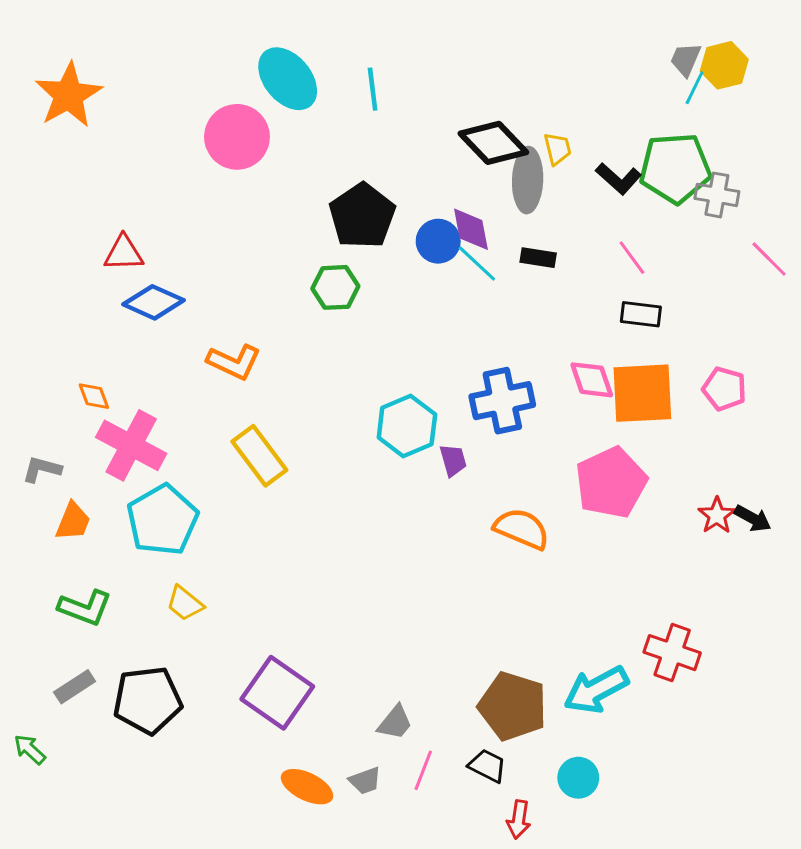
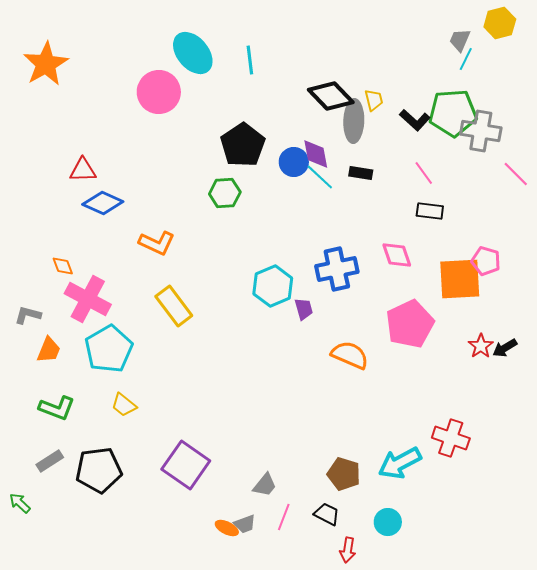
yellow hexagon: (724, 65) -> (500, 23), moved
gray cross: (717, 195) -> (481, 131), size x1.4
orange square: (642, 393) -> (460, 279), moved
black arrow: (753, 518) -> (505, 348), turned 120
brown pentagon: (513, 706) -> (344, 474), size x0.7
orange ellipse: (307, 787) -> (227, 528), moved, size x0.7

